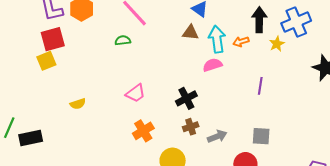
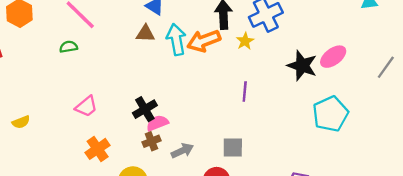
orange arrow: (241, 42) -> (204, 41), size x1.8
pink semicircle: (212, 65) -> (157, 123), moved
purple line: (260, 86) -> (245, 92), moved

